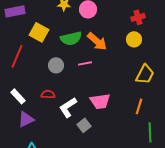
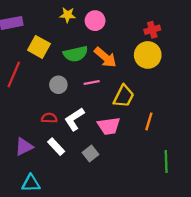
yellow circle: (134, 39) -> (148, 55), size x1.5
yellow trapezoid: (145, 74) -> (124, 96), moved
white rectangle: (18, 96) -> (56, 147), moved
orange line: (139, 106) -> (149, 121), moved
white L-shape: (68, 107) -> (74, 119), moved

